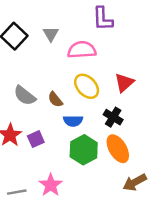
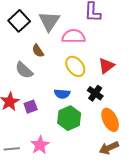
gray triangle: (51, 34) -> (49, 21), size x1.6
brown semicircle: (55, 99) -> (38, 51), moved
orange ellipse: (118, 149) -> (110, 120), moved

